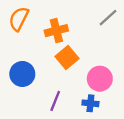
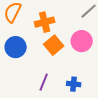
blue circle: (22, 74) -> (16, 47), moved
pink circle: (100, 79) -> (82, 41), moved

